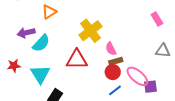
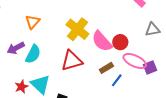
pink semicircle: (111, 49) -> (102, 41), size x1.6
brown rectangle: (116, 61) -> (106, 68), moved
red star: (14, 66) -> (21, 87), moved
red circle: (113, 72) -> (120, 42), moved

